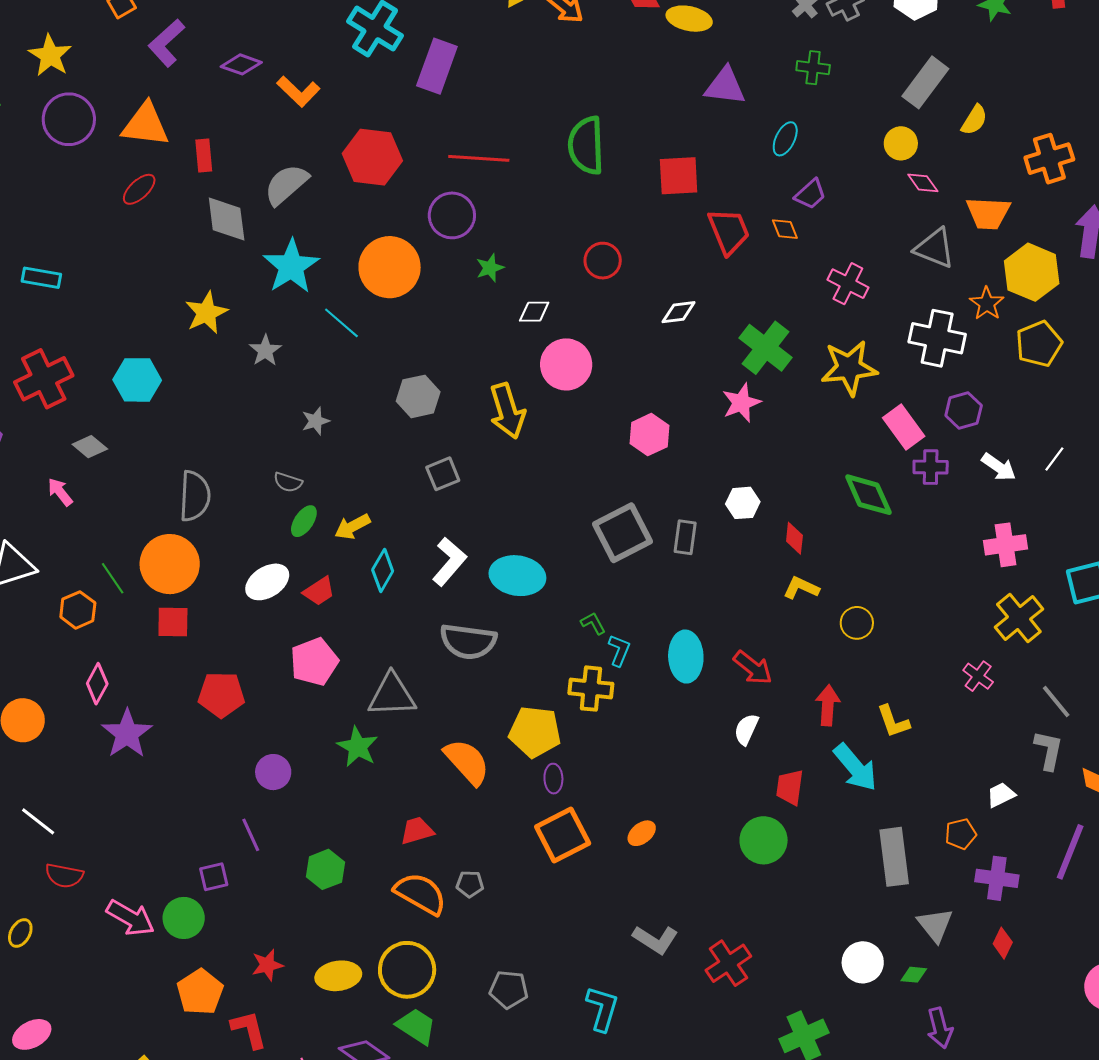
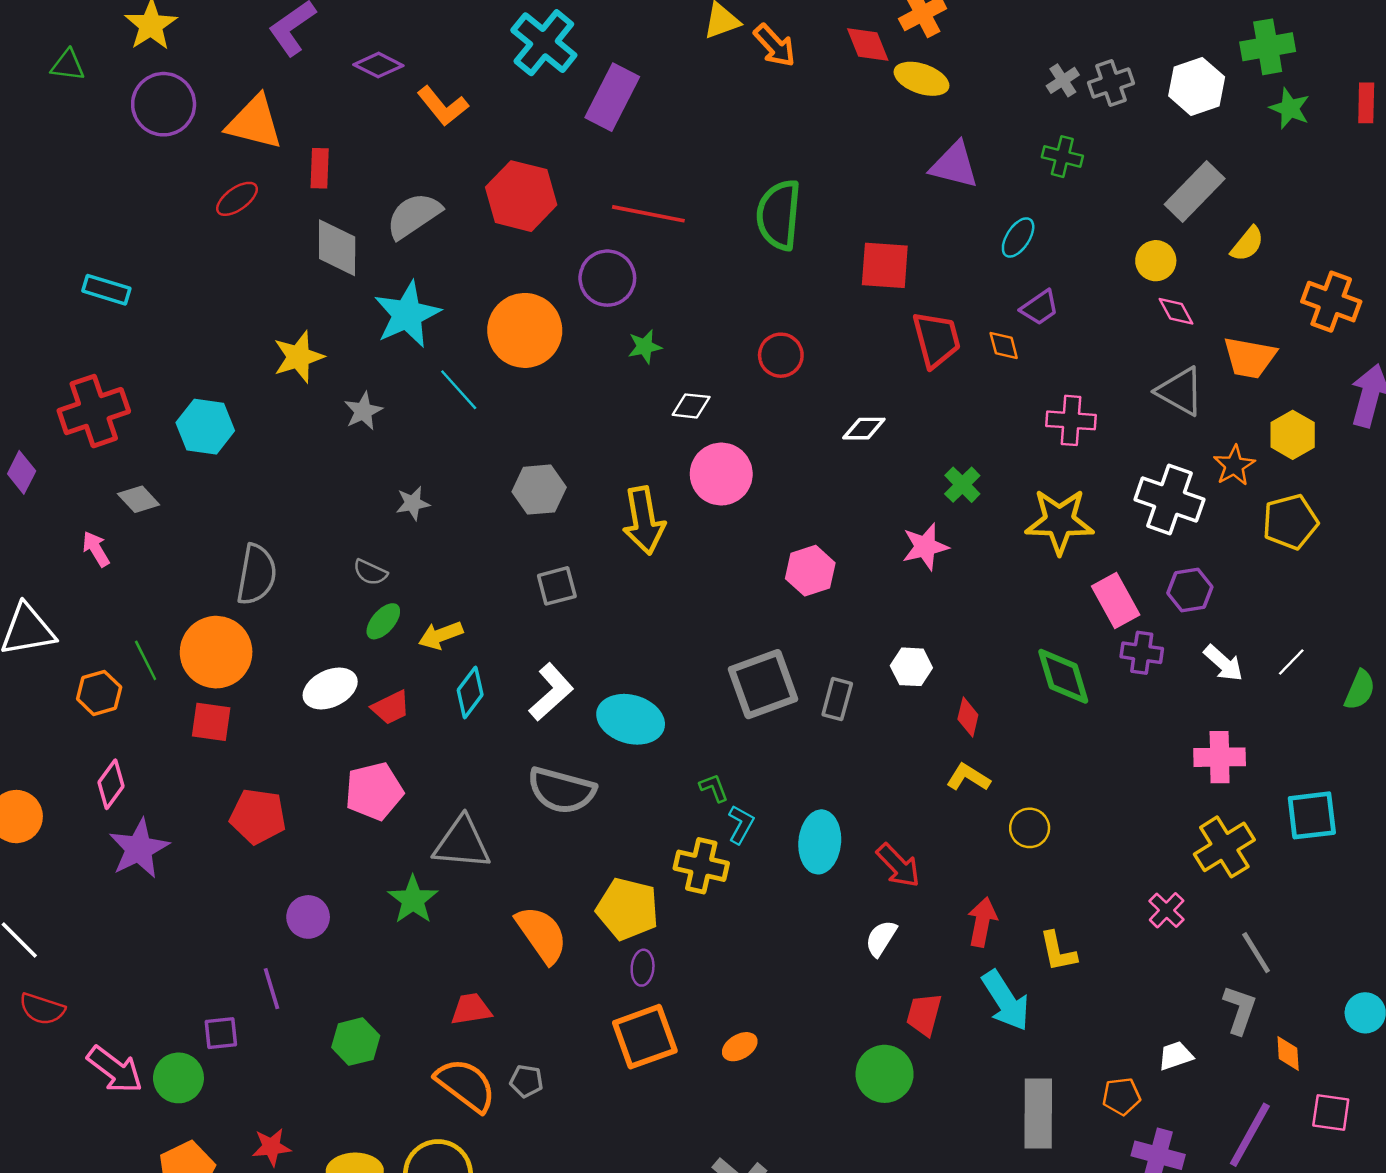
orange cross: (1049, 159) -> (1331, 302), turned 30
yellow hexagon: (1032, 272) -> (1293, 435), size x0.7
pink cross: (848, 284) -> (1071, 420), turned -30
green cross: (765, 348) -> (962, 485), size x0.6

